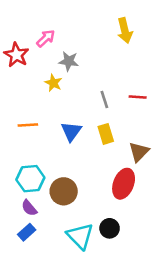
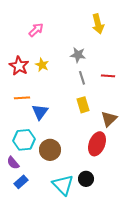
red star: (16, 55) -> (19, 66), moved
gray star: (69, 61) -> (78, 55), moved
blue triangle: (71, 131) -> (40, 112), moved
purple semicircle: (29, 208) -> (13, 163), moved

